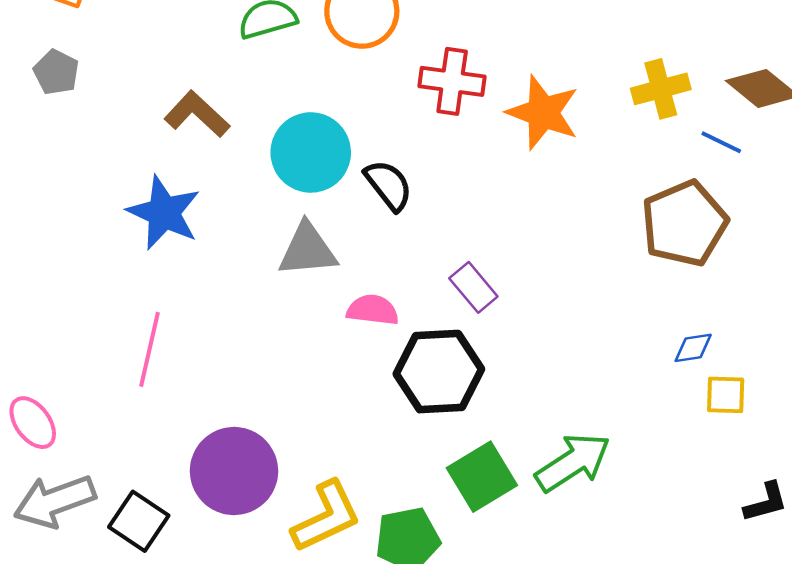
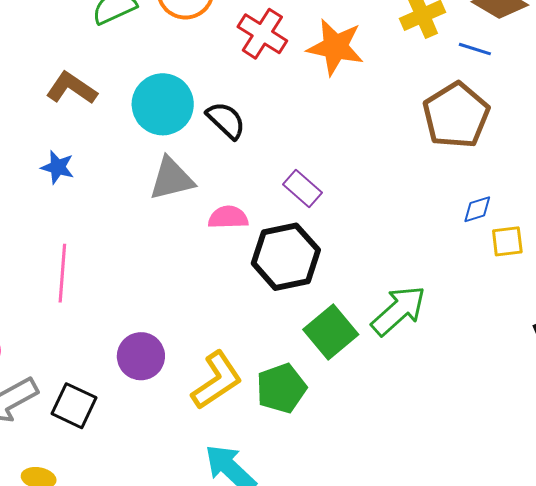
red cross: (452, 81) -> (262, 34), turned 33
blue star: (164, 213) -> (58, 167), size x0.6
purple circle: (234, 471) -> (141, 356), size x0.7

